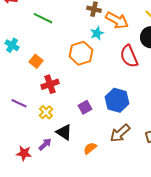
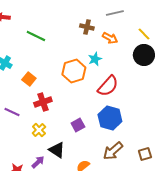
orange arrow: (117, 20) -> (110, 38), size x0.7
cyan star: (97, 33) -> (95, 59), moved
red semicircle: (129, 56) -> (108, 86), moved, turned -115
purple line: (19, 103) -> (12, 112), moved

